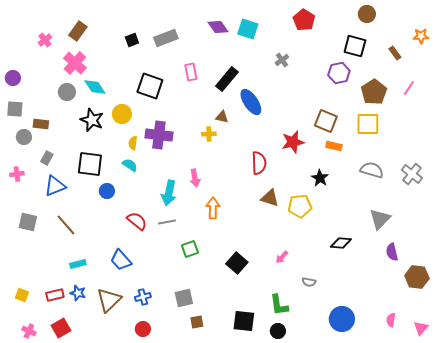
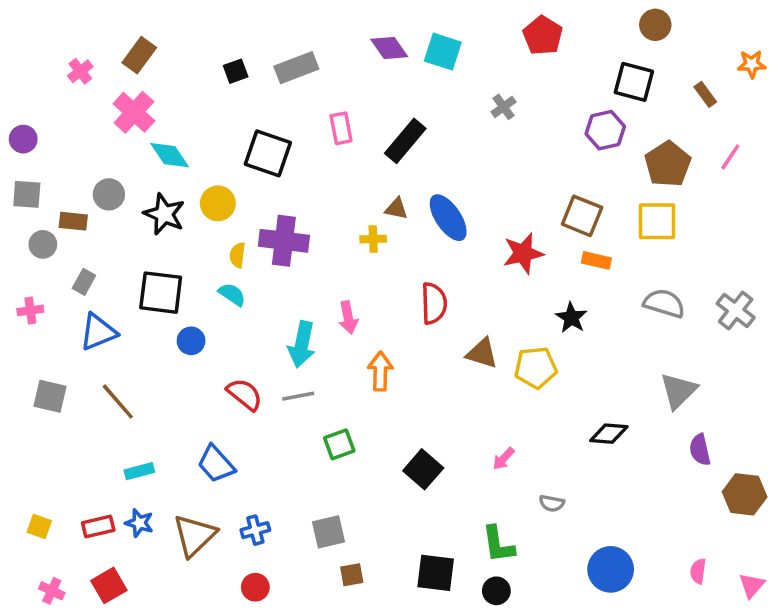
gray circle: (67, 92) -> (109, 194), moved
blue ellipse: (251, 102) -> (448, 218), moved
red semicircle: (259, 163) -> (434, 303), moved

